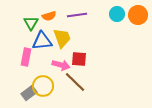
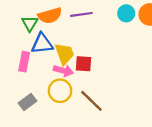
orange semicircle: (49, 16) -> (50, 16), size x1.5
yellow trapezoid: (62, 38) -> (65, 54), moved
brown line: (75, 82) -> (91, 101), moved
yellow circle: (43, 86) -> (60, 91), moved

